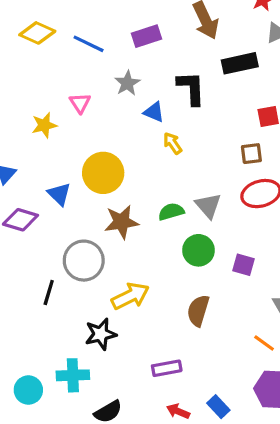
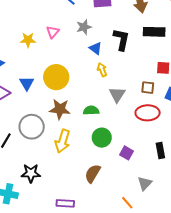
gray triangle: (208, 206) -> (117, 95), moved
yellow arrow: (130, 296) -> (63, 141), moved, turned 120

